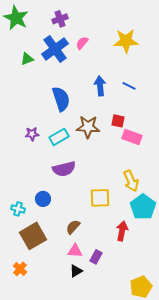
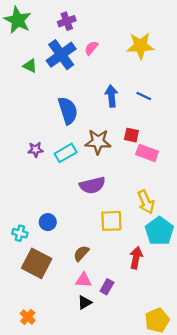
green triangle: (27, 59) -> (30, 66), turned 48
purple semicircle: (64, 169) -> (92, 185), moved
brown square: (33, 236) -> (37, 263), turned -32
orange cross: (20, 269) -> (28, 317), moved

